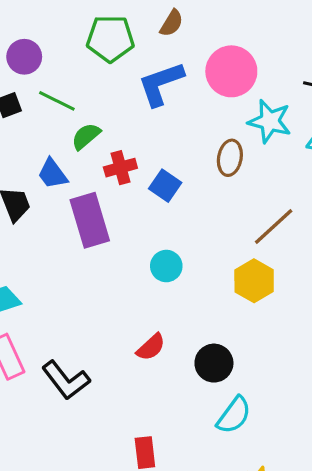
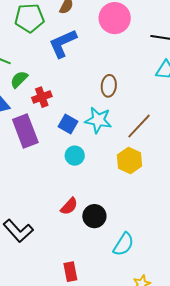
pink circle: (231, 71) -> (115, 18), moved
cyan star: (270, 121) -> (98, 120), moved
blue square: (165, 186) -> (68, 124), moved
black circle: (214, 363) -> (94, 216), moved

